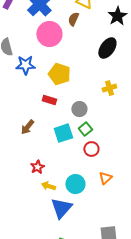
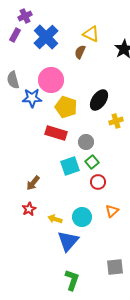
pink circle: (49, 34) -> (51, 80), moved
black ellipse: (107, 48) -> (99, 100), moved
red rectangle: (49, 100) -> (56, 133), size x1.5
brown arrow: (27, 127) -> (33, 183), moved
red star: (37, 167) -> (29, 209), moved

